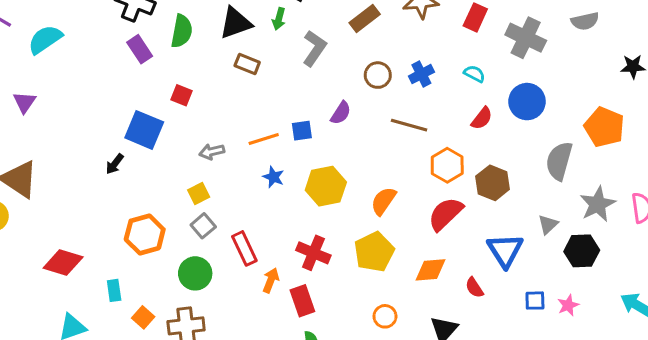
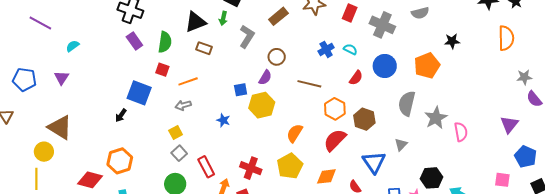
green semicircle: (182, 31) -> (165, 42), moved
cyan semicircle: (45, 39) -> (73, 46), moved, size x0.6
blue cross: (421, 74) -> (326, 49), moved
brown circle: (378, 75) -> (277, 57), moved
orange pentagon: (604, 127) -> (427, 66), moved, turned 30
orange line: (264, 139) -> (188, 81), moved
yellow hexagon: (326, 186) -> (262, 105), moved
gray star: (598, 204) -> (436, 118), moved
orange hexagon: (145, 234) -> (120, 161), moved
black hexagon: (582, 251) -> (432, 178), moved

